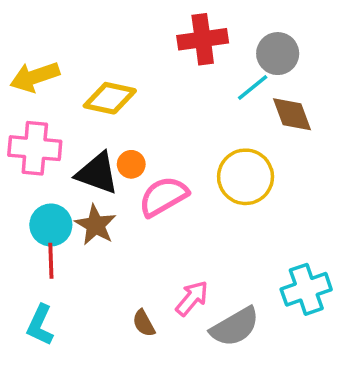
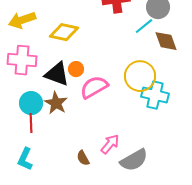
cyan cross: (306, 289) -> (155, 95), moved, turned 32

